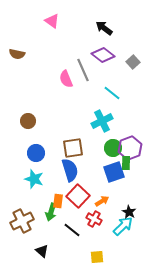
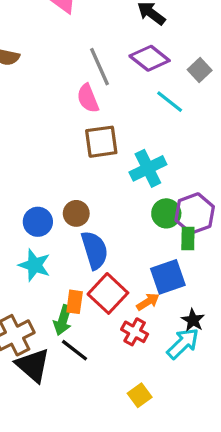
gray line: (83, 70) -> (100, 67), moved
cyan line: (112, 93) -> (170, 102), moved
brown circle: (28, 121) -> (76, 213), moved
brown square: (73, 148) -> (101, 142), moved
blue square: (114, 172) -> (168, 277), moved
black line: (72, 230) -> (75, 350), moved
black triangle: (42, 251) -> (33, 365), moved, size x1.6
yellow square: (97, 257) -> (140, 395), turned -32

